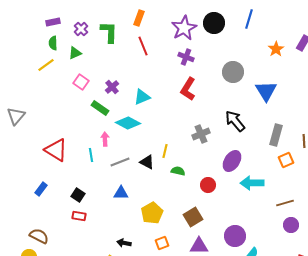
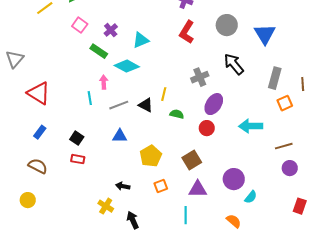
gray circle: (233, 72) -> (227, 25), moved
red triangle: (56, 150) -> (39, 93), moved
purple ellipse: (232, 161) -> (214, 104), moved
brown semicircle: (39, 236) -> (38, 166), moved

